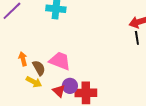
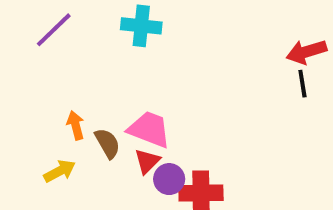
yellow arrow: (34, 82) -> (60, 171), moved, turned -56
red triangle: (59, 91) -> (147, 161), moved, turned 32

